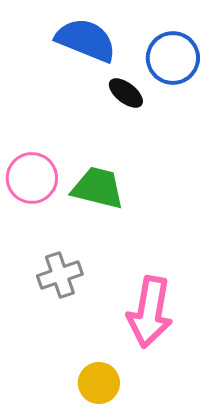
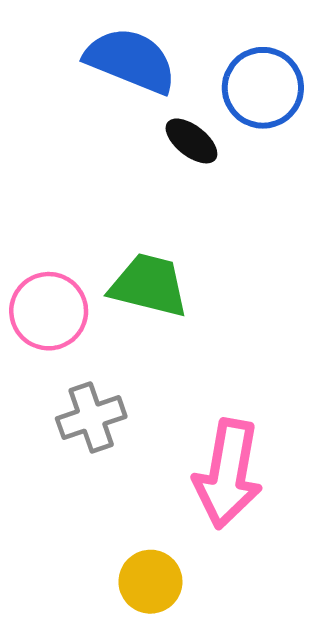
pink circle: (32, 178) -> (49, 311), moved

